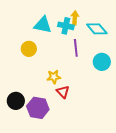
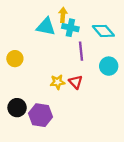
yellow arrow: (75, 18) -> (63, 15), moved
yellow circle: (29, 49) -> (15, 59), moved
red triangle: (63, 92) -> (76, 82), moved

